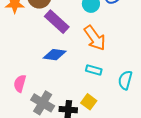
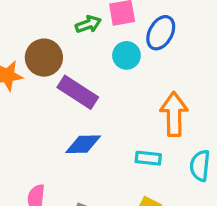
orange arrow: (95, 38) -> (174, 114), moved, turned -136

